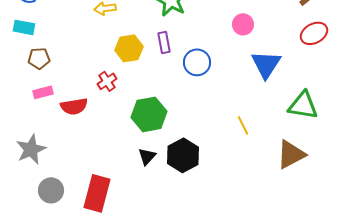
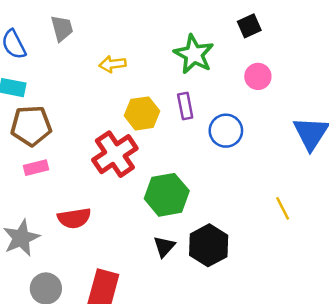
pink circle: (243, 24) -> (258, 76), moved
brown pentagon: (39, 58) -> (31, 126), size x1.5
red cross: (107, 81) -> (115, 154), size x1.8
red semicircle: (74, 106) -> (74, 218), moved

